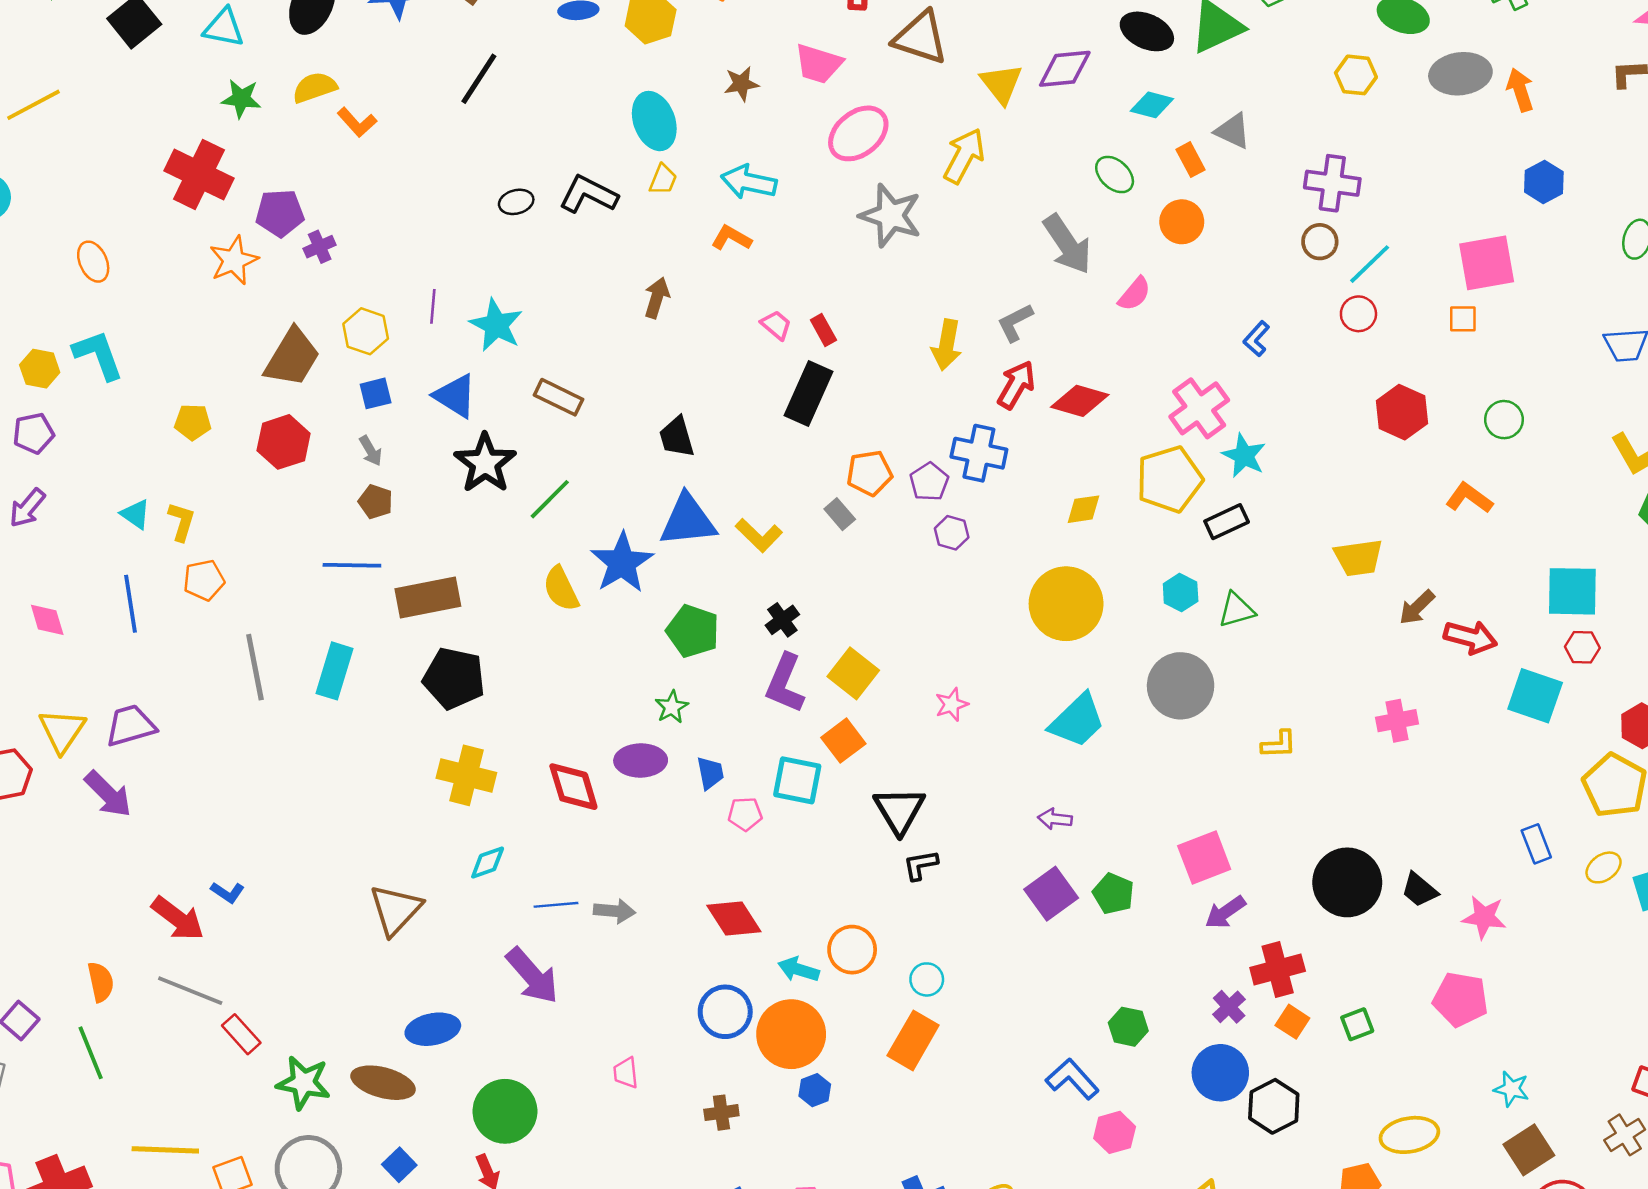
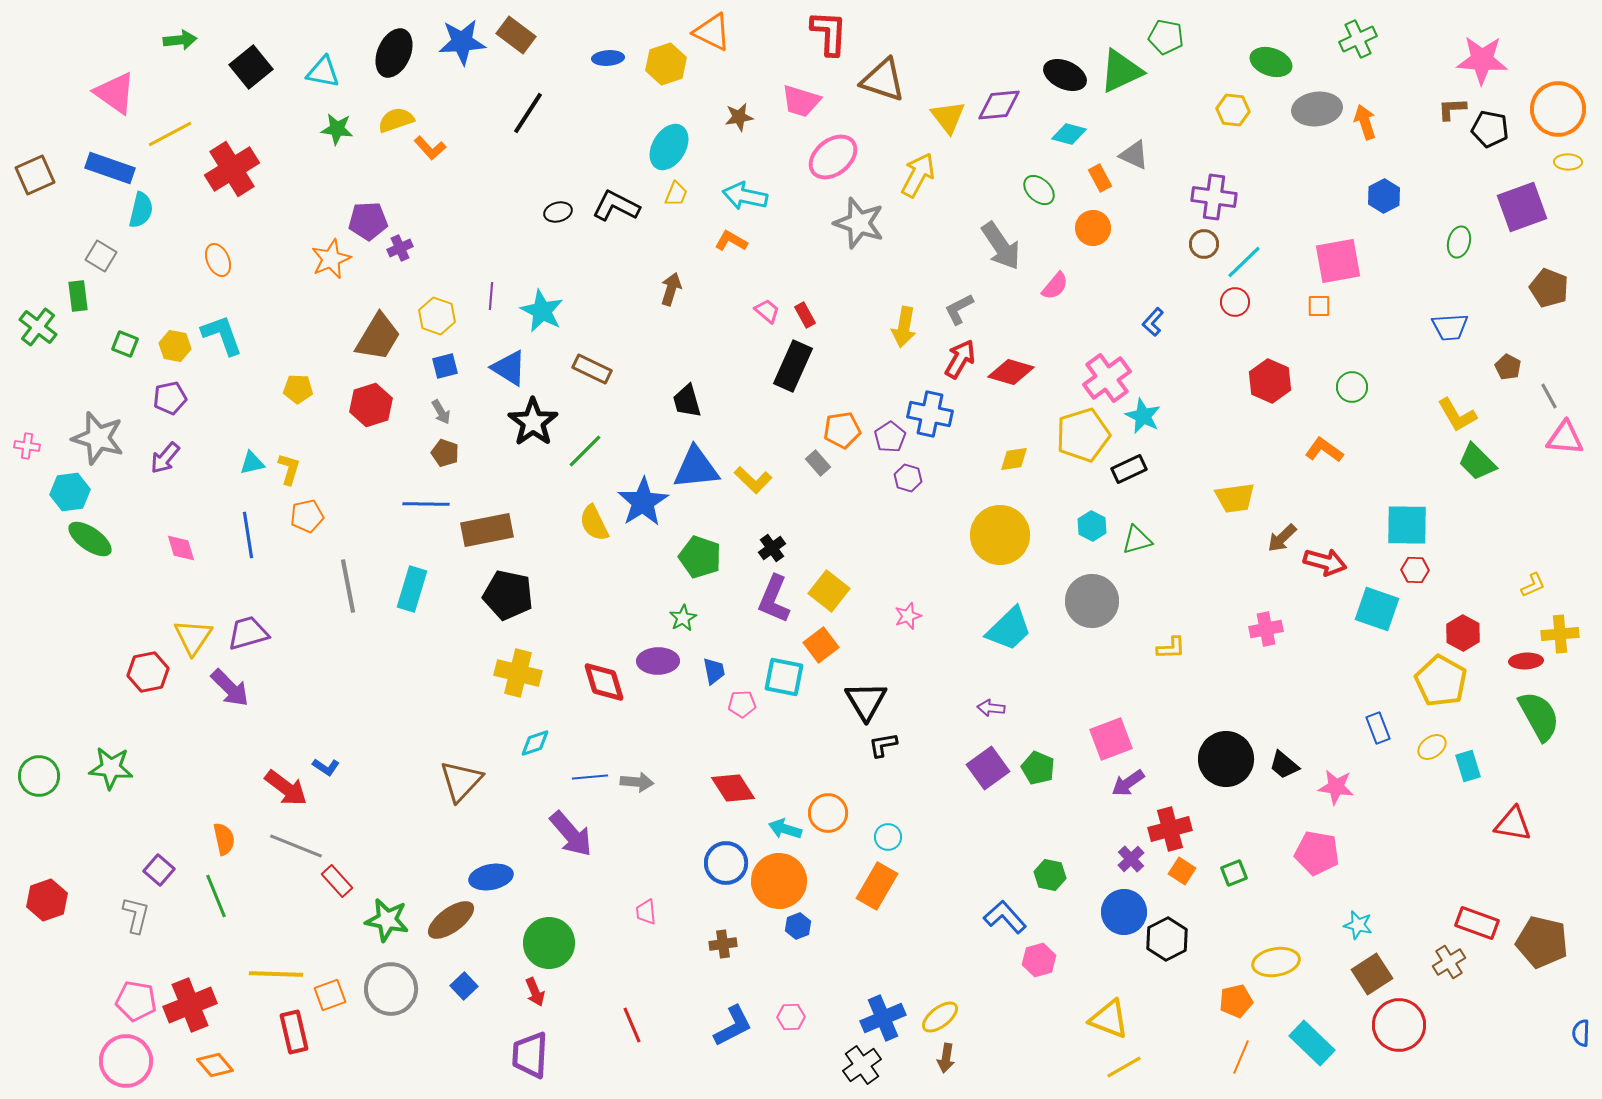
cyan ellipse: (654, 121) -> (669, 147), turned 51
red cross: (199, 175) -> (232, 169), moved, turned 32
cyan triangle: (135, 514) -> (252, 463), turned -48
brown ellipse: (383, 1083) -> (451, 920), turned -51

